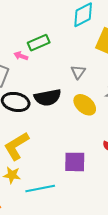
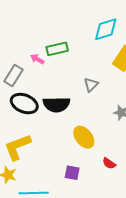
yellow ellipse: (85, 105) -> (84, 137), moved
purple square: (75, 162) -> (72, 173), size x0.7

